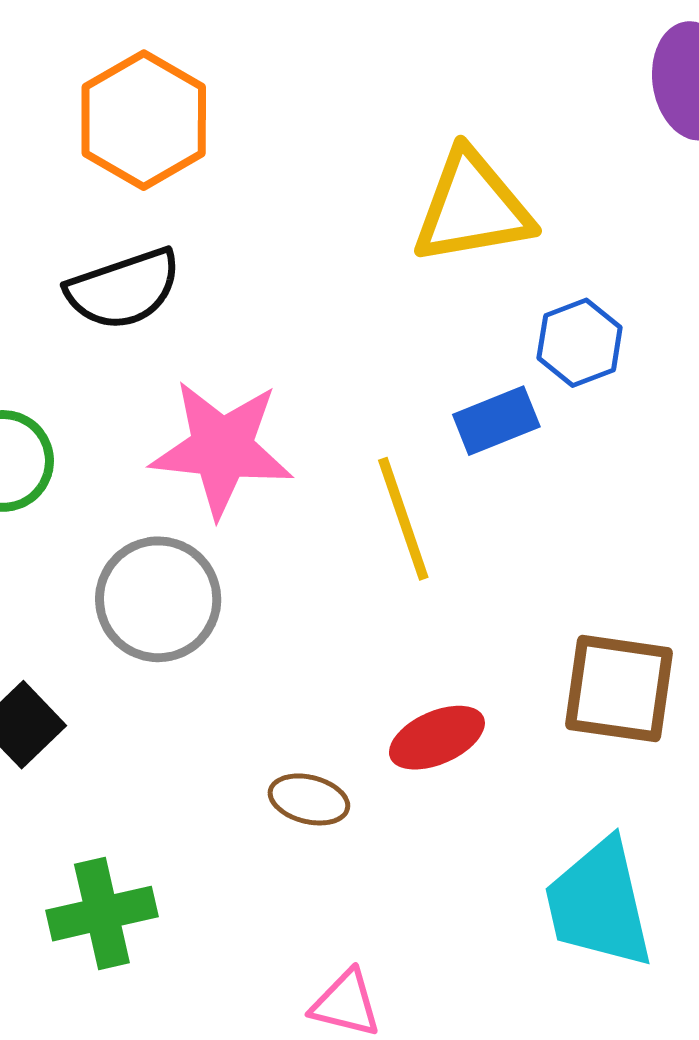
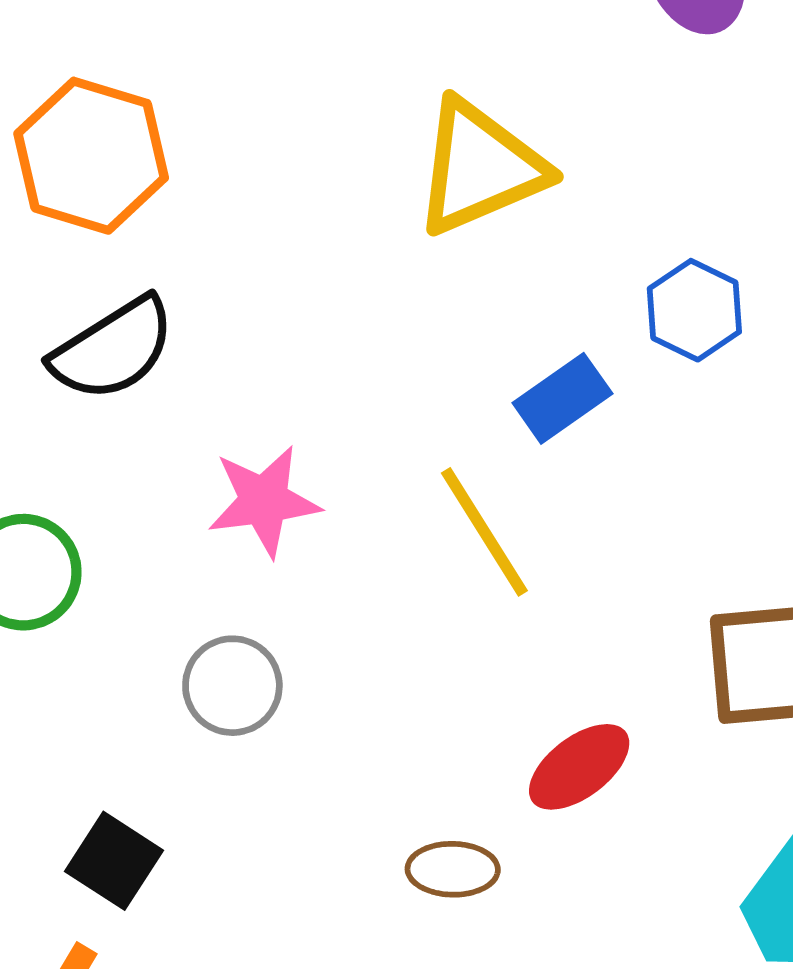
blue hexagon: (580, 343) -> (694, 310), moved
pink star: (222, 448) -> (264, 501), size x0.7
gray circle: (158, 599) -> (232, 686), size x0.7

